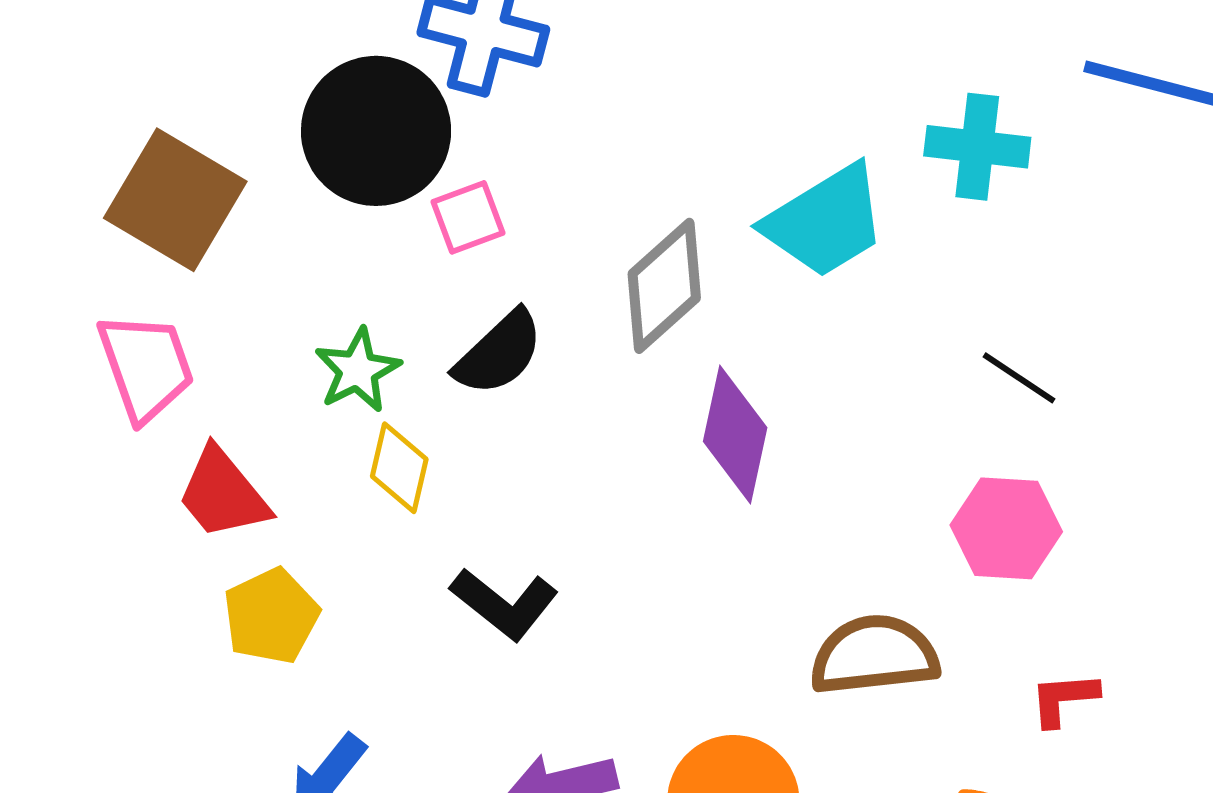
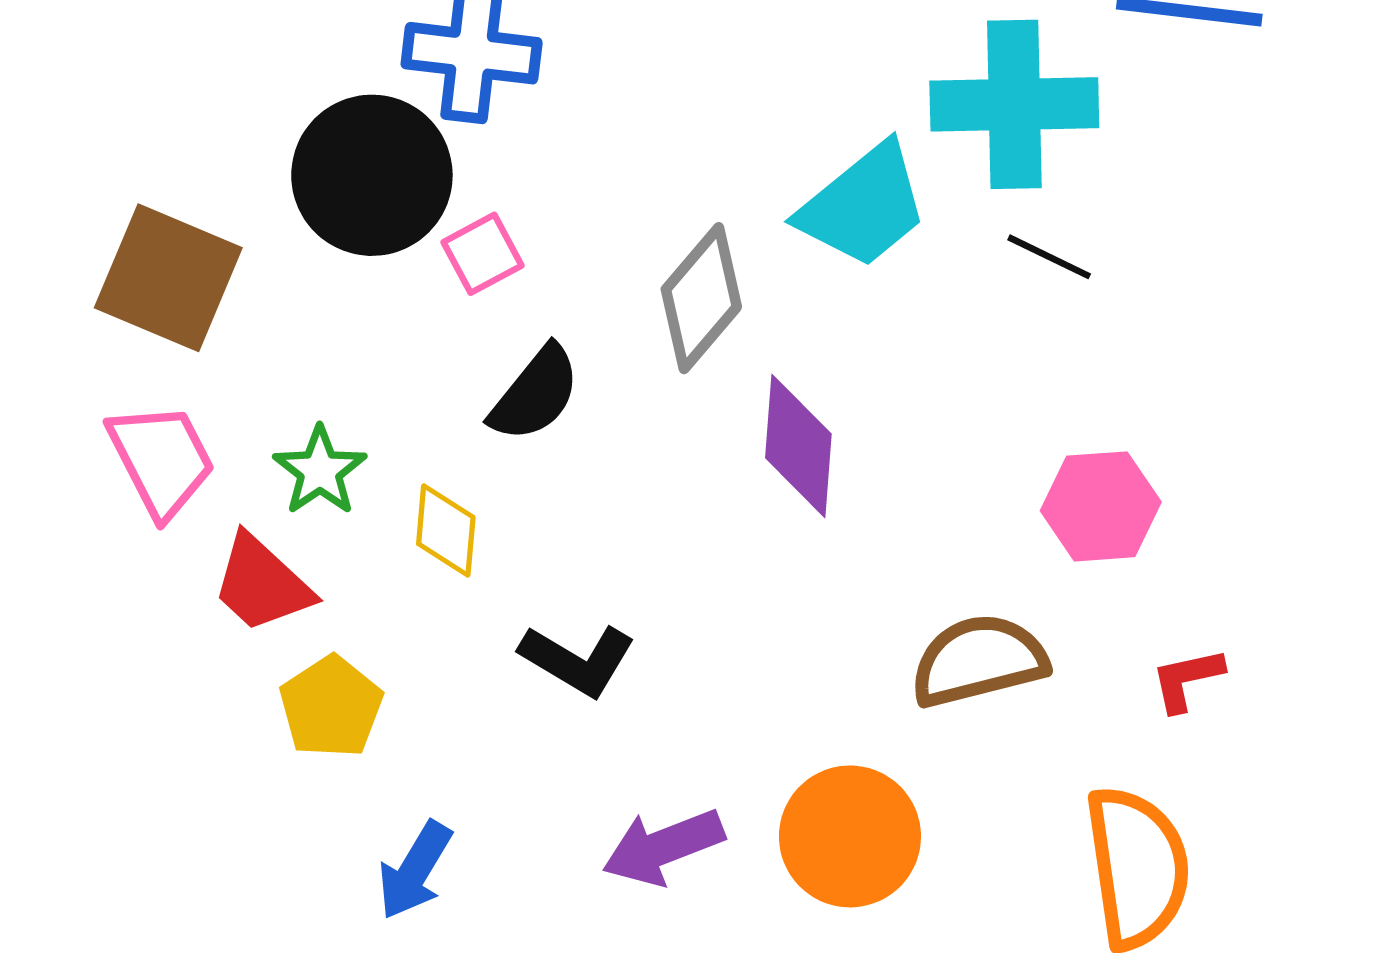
cyan cross: (977, 147) -> (1014, 104), size x1.5
green star: (358, 370) -> (320, 471), moved
black line: (1019, 378) -> (1049, 257), moved

